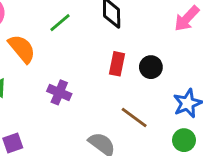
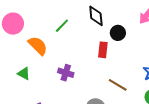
black circle: (151, 67) -> (118, 33), moved

